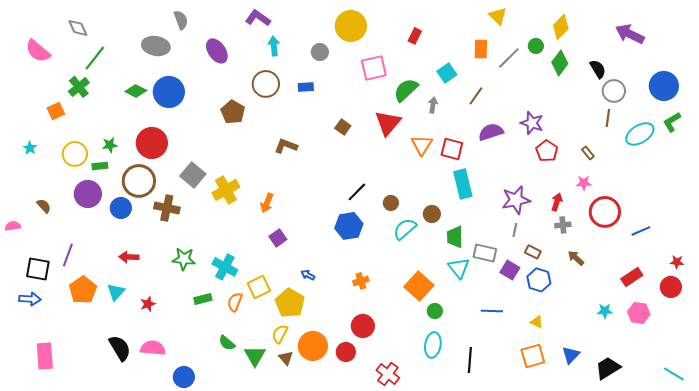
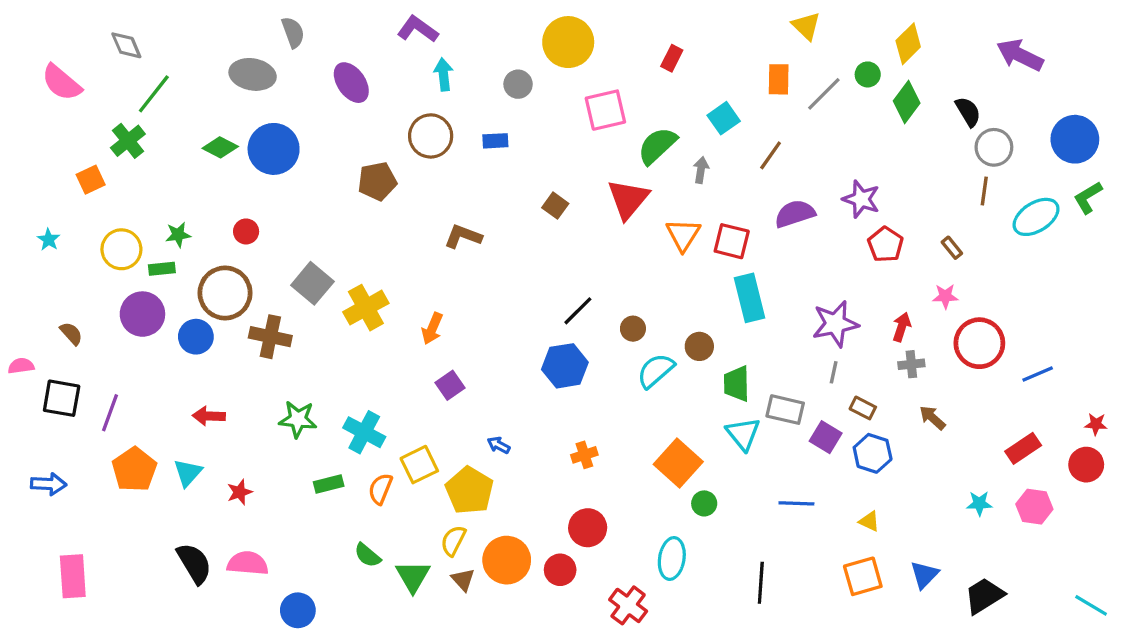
brown pentagon: (233, 112) -> (377, 181), turned 30
red circle: (152, 143) -> (246, 231), size x0.5
black square: (38, 269) -> (62, 398), moved
cyan ellipse: (433, 345) -> (672, 558), moved

